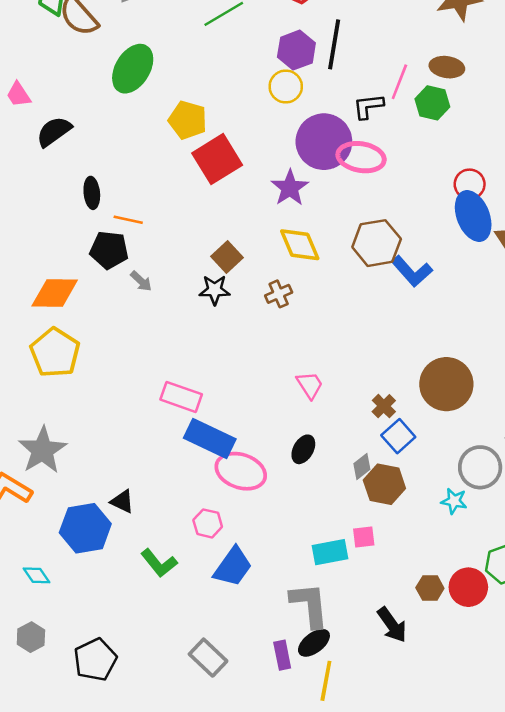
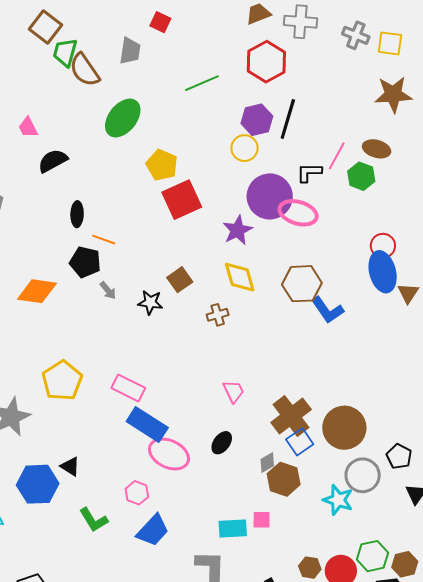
black star: (215, 290) -> (150, 302), moved
yellow pentagon: (55, 353) -> (62, 381), moved
brown circle: (446, 384) -> (344, 428), moved
brown cross: (384, 406) -> (291, 416), size x2.0
cyan star: (454, 501) -> (338, 500), size x1.4

